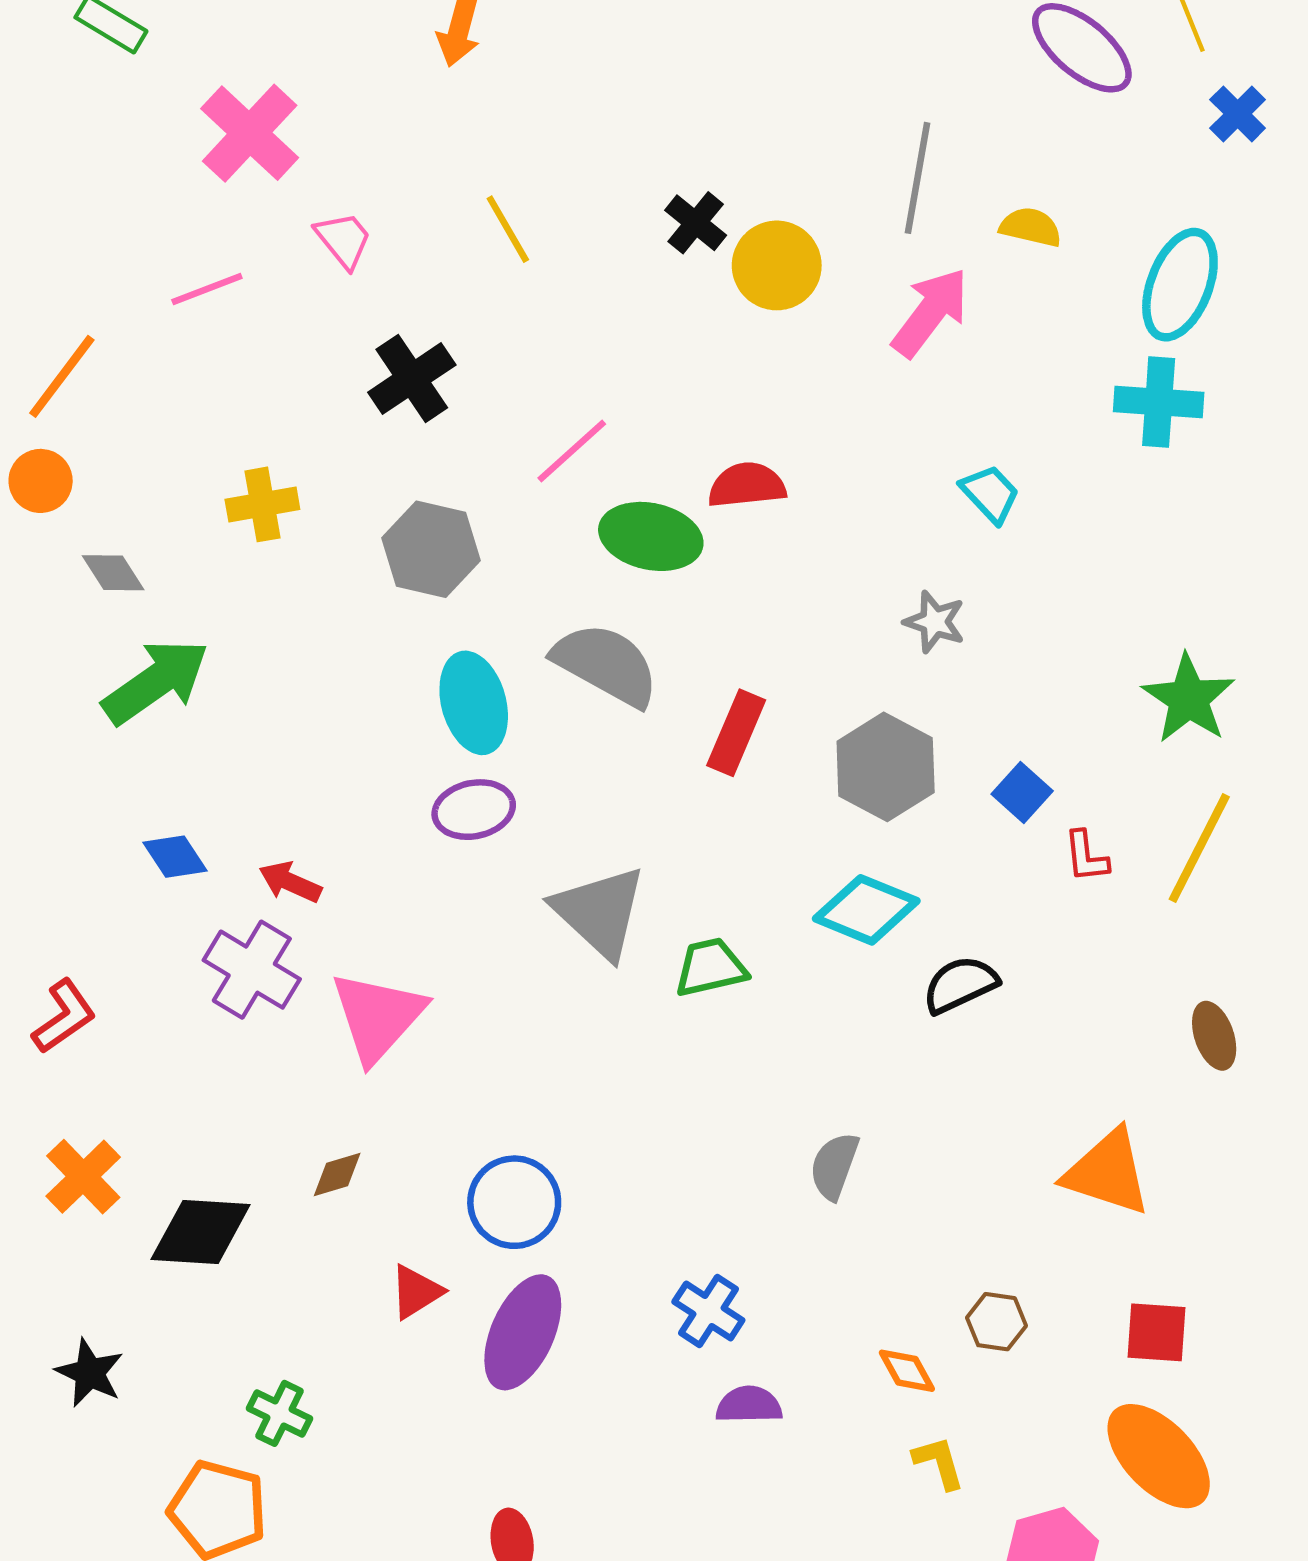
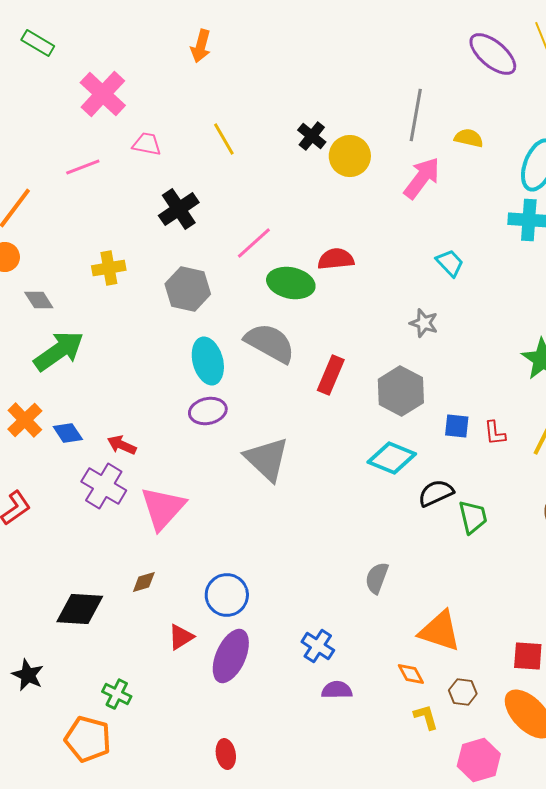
pink trapezoid: (344, 240) -> (147, 144), turned -40
blue square: (1022, 792) -> (457, 426), moved, turned -36
green trapezoid: (711, 967) -> (473, 517), moved, turned 90
orange triangle: (1107, 1172) -> (440, 631), moved
orange cross: (83, 1177) -> (25, 420), moved
brown hexagon: (996, 1322) -> (463, 692), moved

